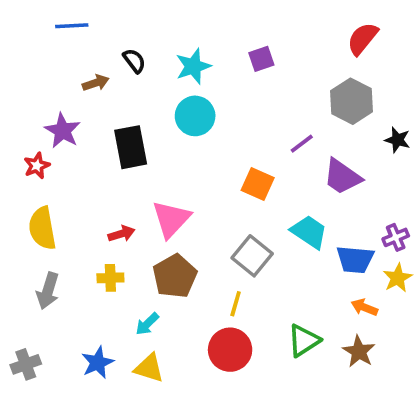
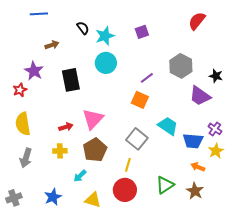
black semicircle: (134, 61) -> (83, 28), moved
gray hexagon: (352, 101) -> (181, 66), moved
purple line: (302, 144) -> (147, 78), moved
purple trapezoid: (342, 177) -> (200, 96), moved
purple cross: (396, 237) -> (215, 129), turned -32
yellow triangle: (149, 368) -> (93, 200), moved

